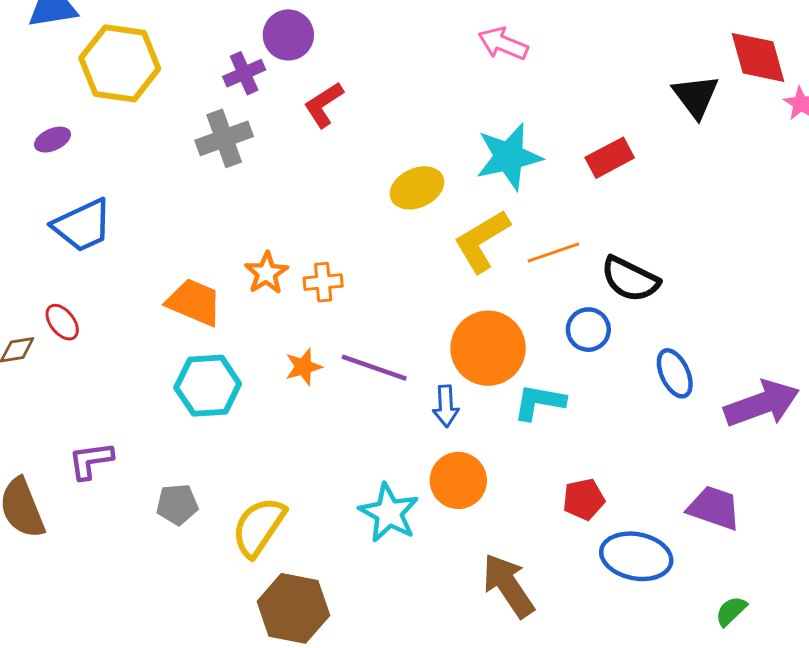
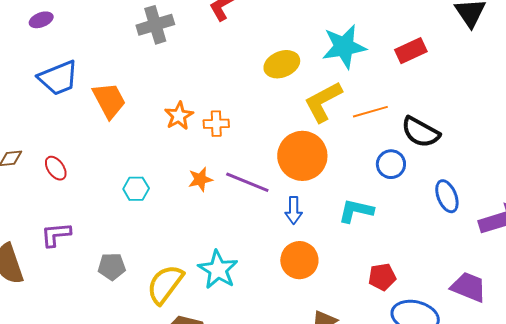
orange trapezoid: (194, 302) -> (109, 100), moved, turned 36
red ellipse: (62, 322) -> (56, 168), moved
orange circle: (488, 348) -> (302, 156), moved
cyan hexagon: (208, 386) -> (136, 189), size x0.6
cyan star: (389, 513) -> (218, 270), moved

